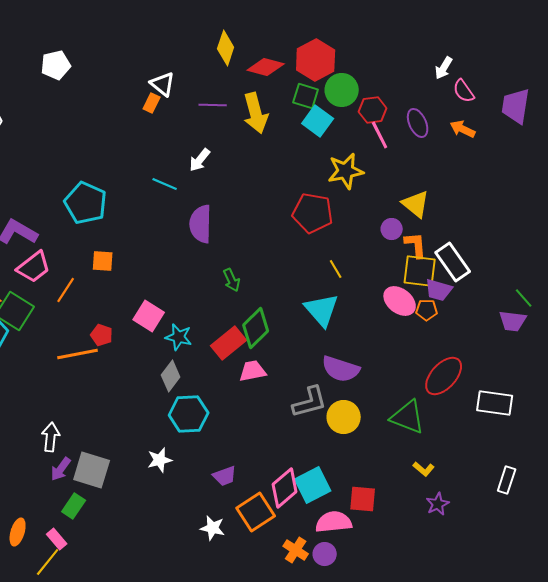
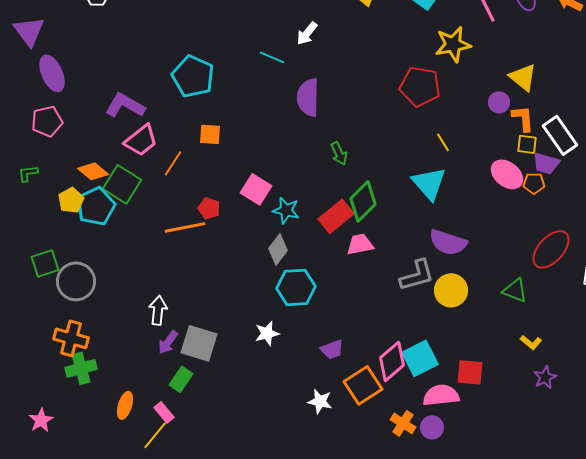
yellow square: (420, 271) -> (527, 144), size x0.6
green triangle: (408, 417) -> (515, 290), size x0.7

